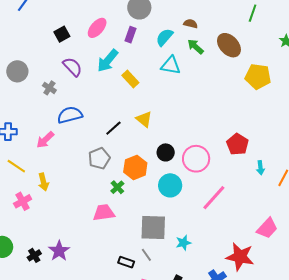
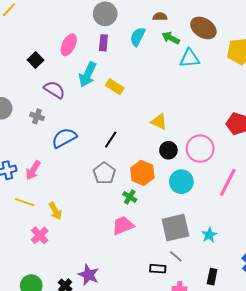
cyan triangle: (171, 65) -> (190, 58), moved
yellow triangle: (144, 119) -> (159, 122), moved
pink arrow: (45, 140) -> (33, 170), moved

